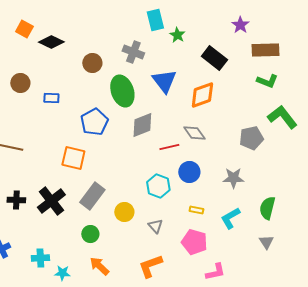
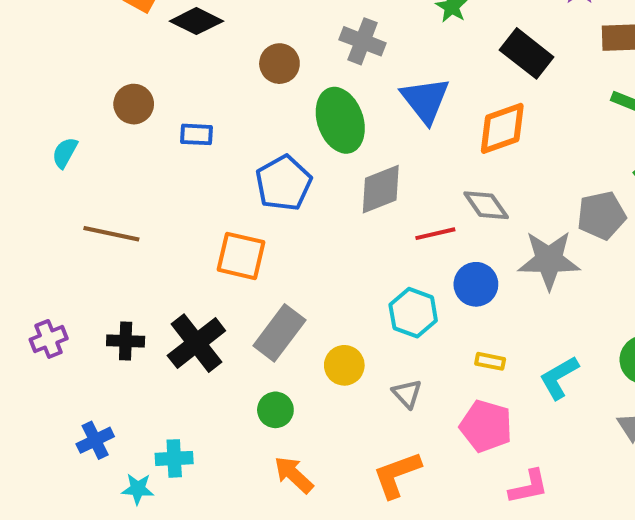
gray star: (233, 178) -> (549, 260), moved, size x1.4
cyan star: (62, 273) -> (138, 489), moved

